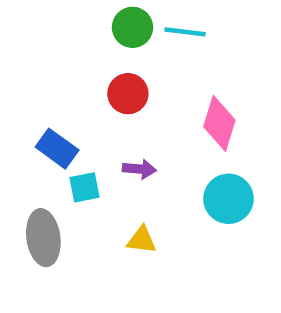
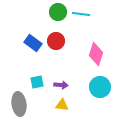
blue rectangle: (57, 149) -> (33, 43), moved
purple arrow: (139, 169) -> (61, 85), moved

